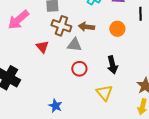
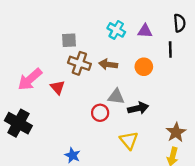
pink arrow: (18, 20) -> (30, 79), moved
gray triangle: (74, 45) -> (116, 97), moved
black arrow: (112, 65) -> (138, 108), turned -90

